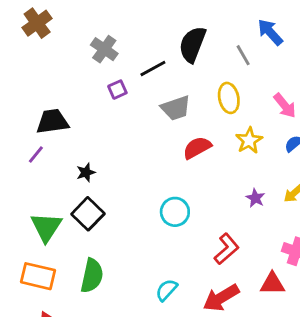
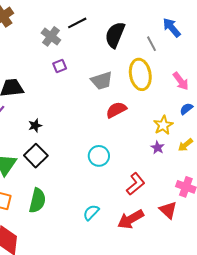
black line: (153, 68) -> (77, 23), moved
yellow ellipse: (229, 98) -> (140, 74), size x1.4
yellow star: (249, 140) -> (163, 125), moved
red triangle: (272, 284) -> (168, 210), turned 42

